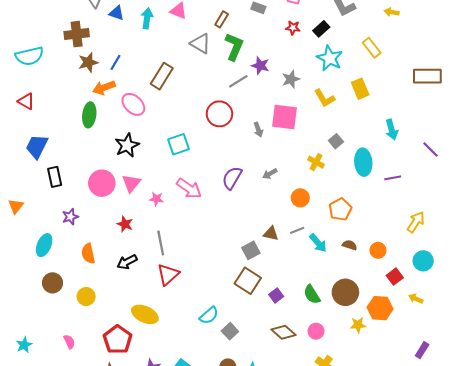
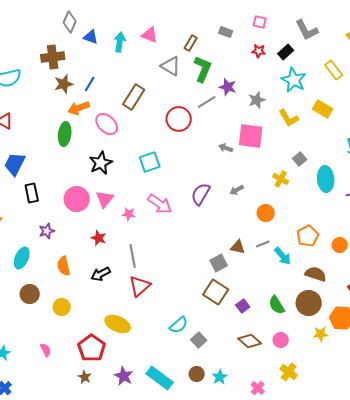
yellow rectangle: (360, 89) -> (323, 109), turned -36
red circle: (219, 114) -> (179, 119), moved
gray arrow: (258, 130) -> (226, 148), turned 128
orange pentagon: (340, 209) -> (308, 236), moved
brown semicircle: (350, 245) -> (316, 274), moved, size x1.5
orange circle: (378, 250) -> (340, 245), moved

